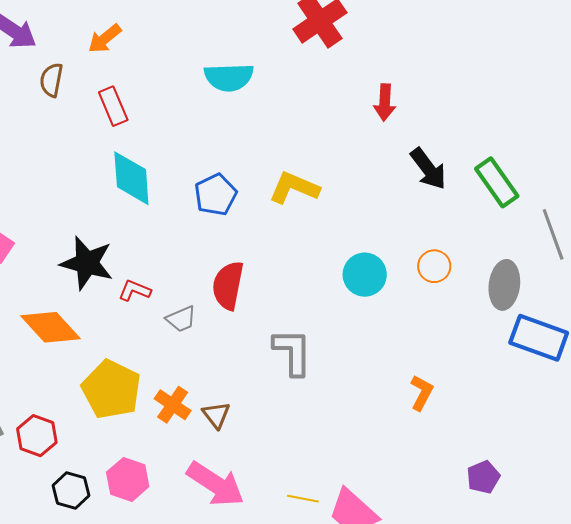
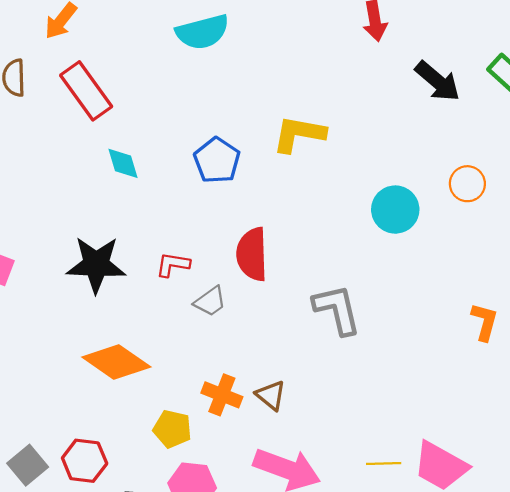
red rectangle: (113, 106) -> (86, 91), size x1.4
cyan diamond: (131, 178) -> (123, 163), size x0.6
red L-shape: (135, 291) -> (173, 265), moved
orange diamond: (51, 327) -> (116, 362), moved
yellow pentagon: (111, 389) -> (172, 429), moved, size x0.6

